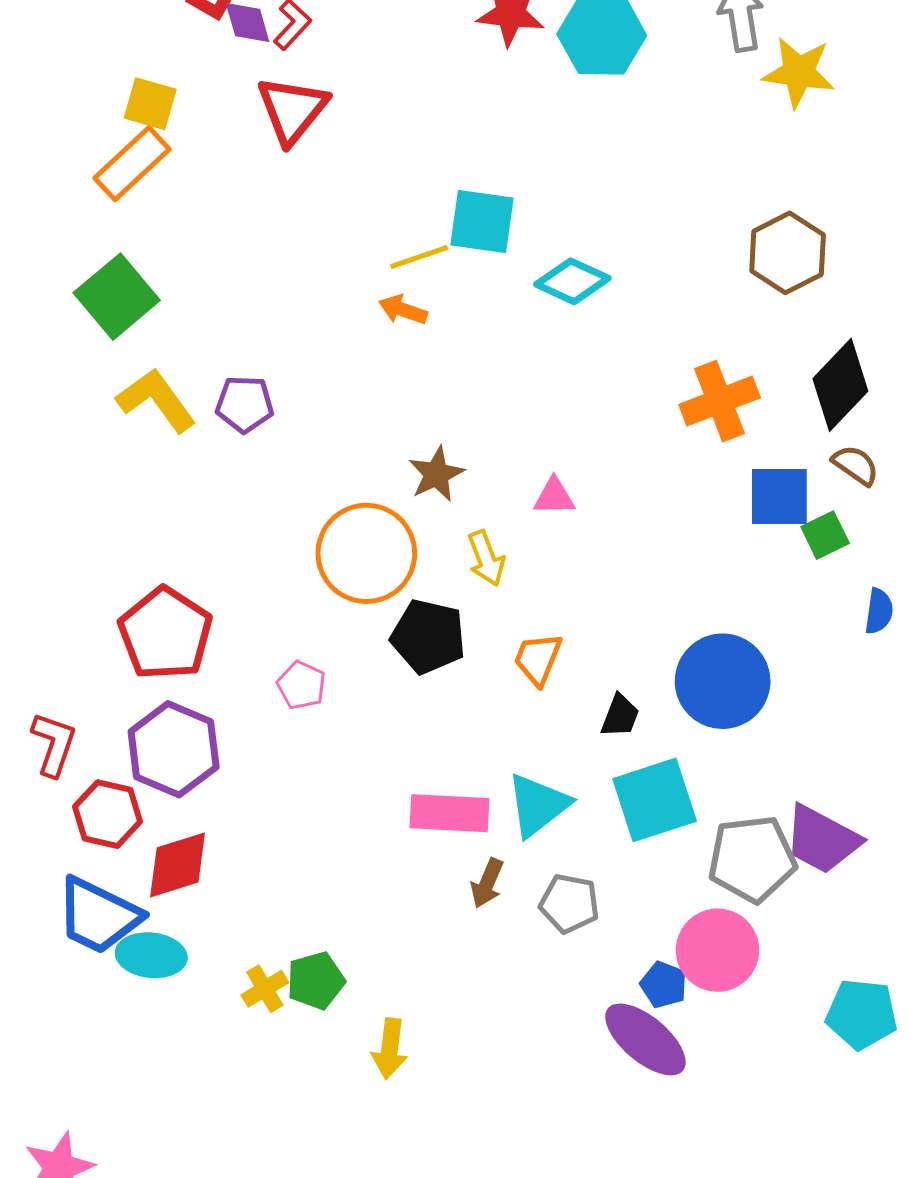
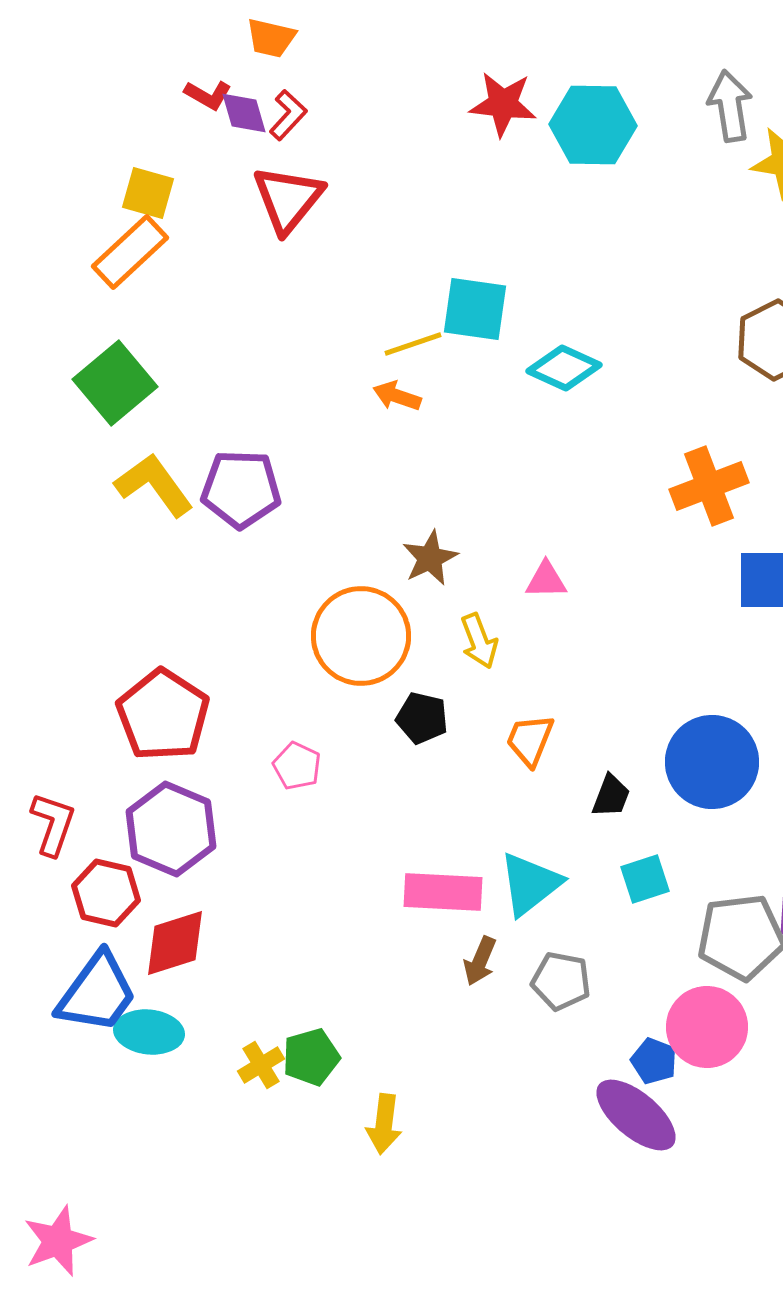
purple pentagon: (245, 404) -> (241, 489), size x1.4
black pentagon: (428, 637) -> (422, 718), size x0.7
cyan square: (655, 800) -> (645, 879), size x0.6
blue trapezoid: (98, 916) -> (97, 993), turned -80

